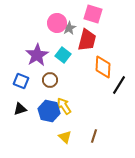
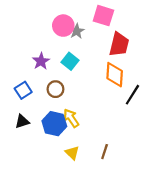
red trapezoid: (87, 40) -> (119, 45), moved
purple star: (37, 55) -> (41, 61), size x0.7
blue square: (21, 81) -> (23, 90), turned 35

